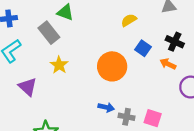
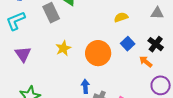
yellow star: (59, 65) -> (63, 48), moved
blue arrow: (106, 107) -> (85, 86), turned -120

